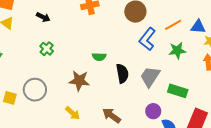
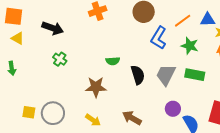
black arrow: (43, 17) -> (53, 28), size x1.5
green star: (177, 51) -> (190, 46), turned 30
gray circle: (35, 90) -> (53, 113), moved
green rectangle: (178, 91) -> (195, 75), moved

